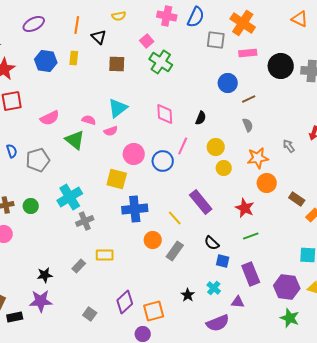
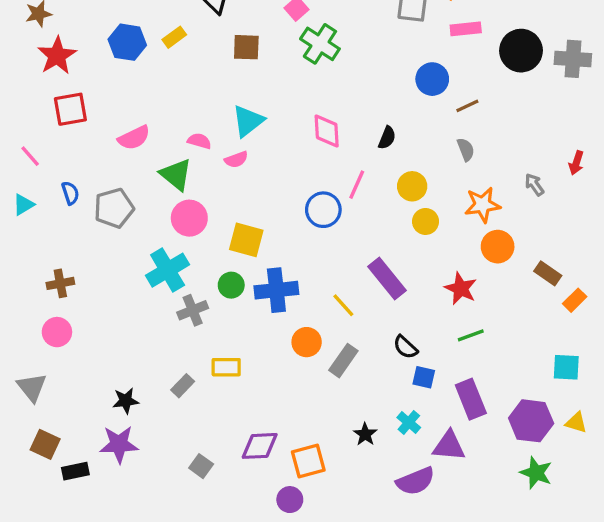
yellow rectangle: (74, 58) -> (174, 37), turned 48
pink circle: (134, 154) -> (189, 218), moved
green circle: (31, 206) -> (231, 285), moved
purple diamond: (125, 302) -> (260, 446), turned 40
purple triangle: (238, 302) -> (449, 446), size x1.5

